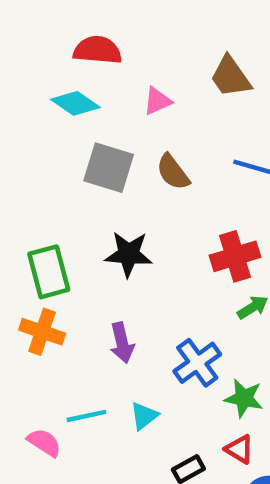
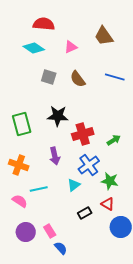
gray square: (109, 168) -> (49, 77), size x0.7
red cross: (235, 256) -> (83, 134), moved
orange cross: (42, 332) -> (19, 165), moved
cyan triangle: (144, 416) -> (74, 185), moved

